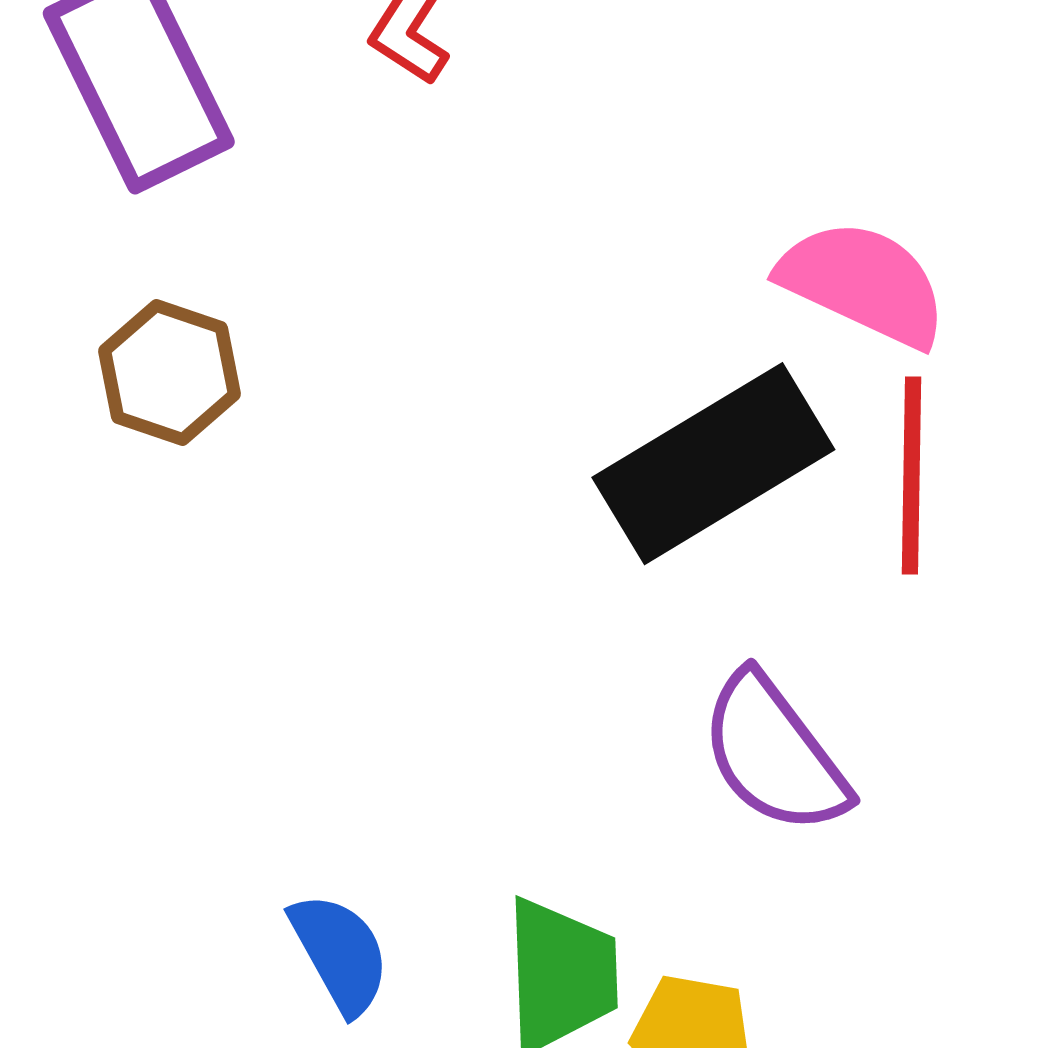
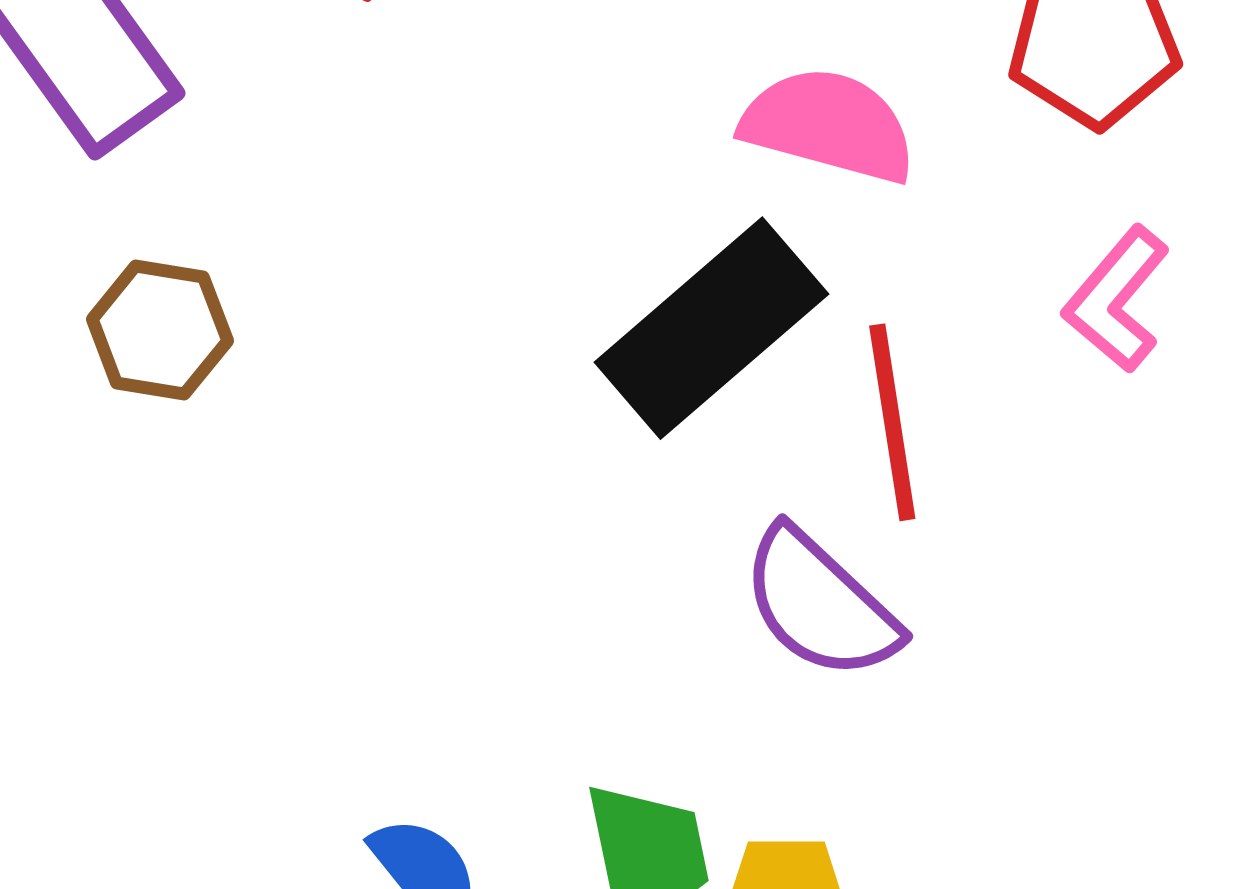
red line: (911, 475) -> (892, 422), moved

